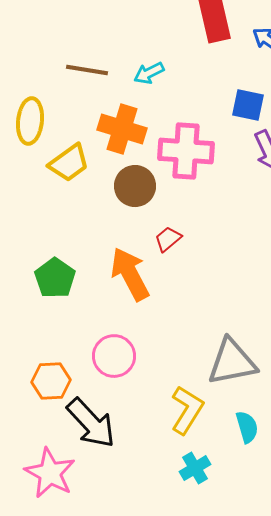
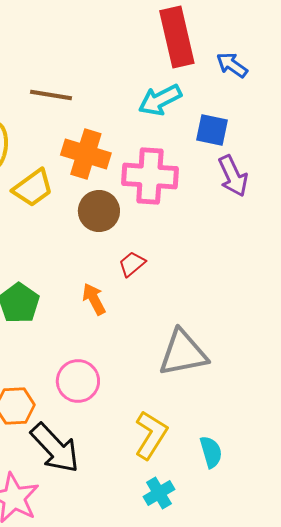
cyan arrow: (149, 73) -> (160, 100), moved, size x1.4
orange arrow: (130, 274) -> (94, 299), size x0.6
gray triangle: (232, 362) -> (183, 353), moved

